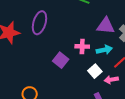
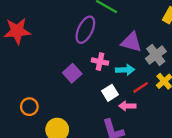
purple ellipse: (39, 23) -> (85, 30), moved

